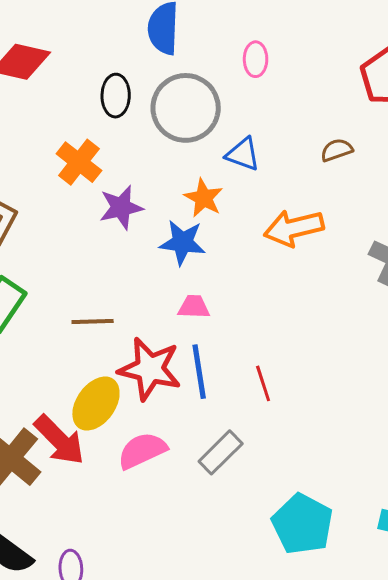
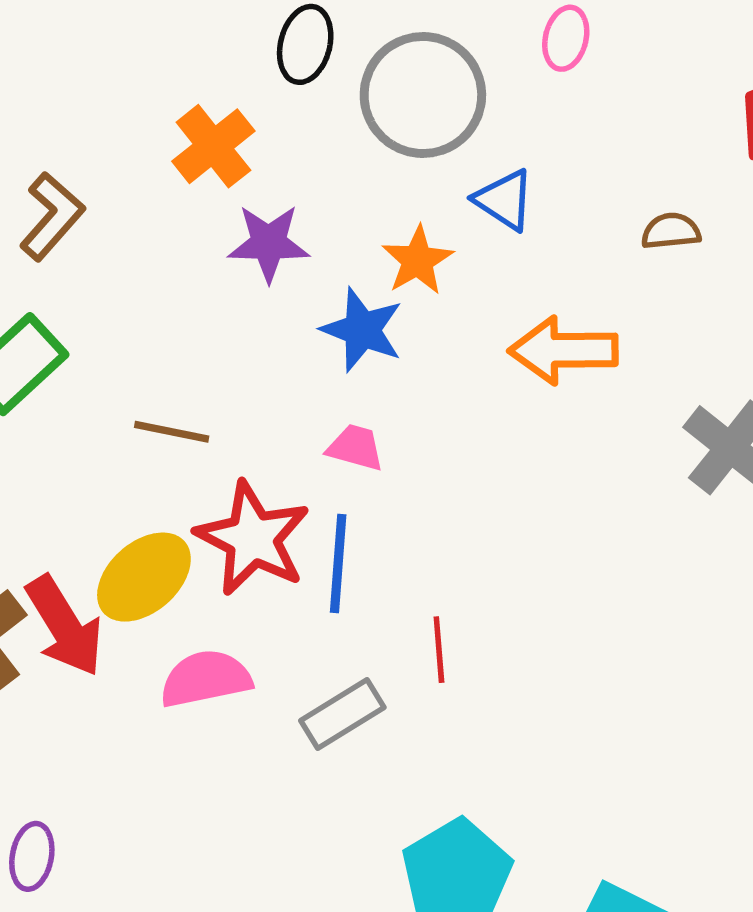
red line: (263, 383) -> (439, 650), moved

